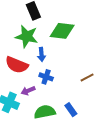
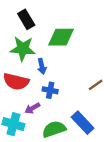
blue rectangle: (71, 110) -> (83, 123), size x1.5

